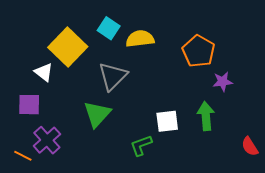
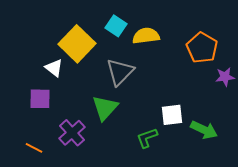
green arrow: (206, 116) -> (204, 130), moved, turned 120
purple cross: (47, 140) -> (72, 133), moved

